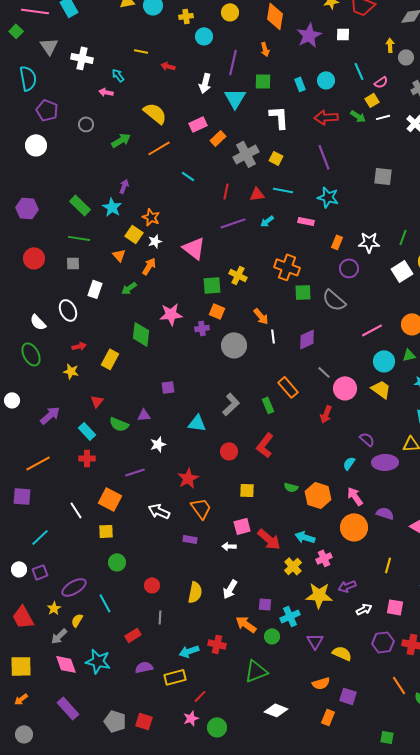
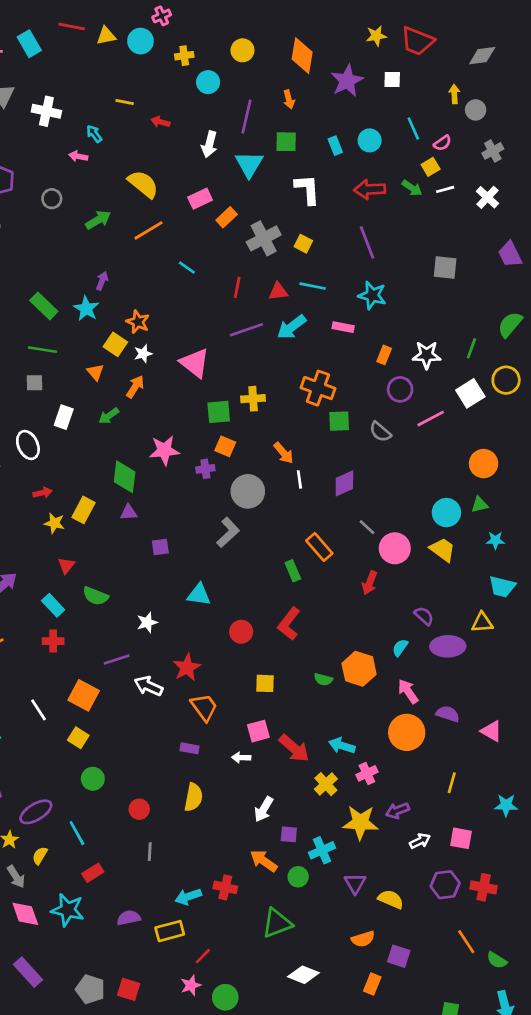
cyan arrow: (267, 221) -> (291, 327), size x1.6
yellow cross: (238, 275) -> (253, 399), turned -30
gray semicircle: (334, 300) -> (380, 432), size x0.7
pink line: (372, 330) -> (431, 419), moved
yellow star: (71, 371) -> (54, 523), moved
gray L-shape: (231, 404) -> (228, 532), moved
purple triangle: (144, 415) -> (129, 513), moved
orange hexagon: (318, 495) -> (359, 669), moved
white arrow: (159, 511) -> (148, 686), moved
yellow square: (106, 531) -> (78, 738), turned 35
white arrow: (230, 589) -> (264, 809), moved
yellow semicircle: (195, 592) -> (193, 797), moved
red rectangle: (133, 635) -> (93, 873), moved
gray arrow: (59, 636) -> (16, 877), turned -78

